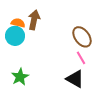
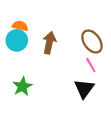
brown arrow: (34, 20) -> (49, 43), moved
black triangle: (75, 79) -> (84, 89), turned 36

